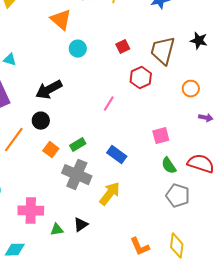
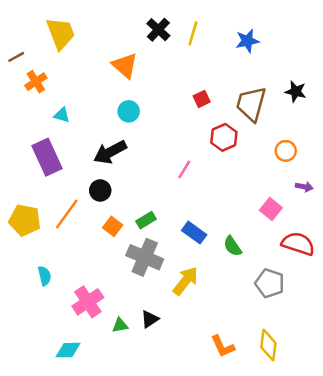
cyan circle: (78, 49) -> (129, 111), moved
pink square: (161, 136) -> (271, 209), moved, turned -36
green semicircle: (169, 166) -> (233, 246), moved
pink cross: (31, 211) -> (88, 302), turned -35

